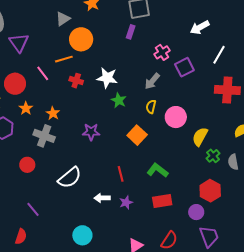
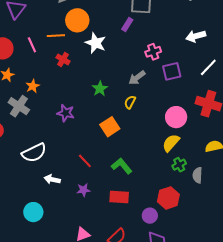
white star: (107, 78) -> (96, 43), moved
pink circle: (176, 117) -> (176, 117), moved
red line: (121, 174) -> (85, 161), turned -42
white arrow: (102, 198) -> (52, 179), moved

